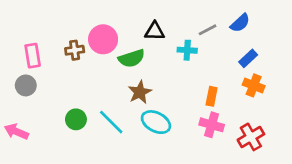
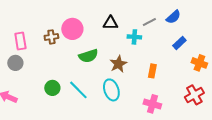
green semicircle: (132, 58) -> (88, 56), moved
orange cross: (254, 85) -> (199, 63), moved
brown star: (140, 92) -> (118, 64), moved
cyan ellipse: (156, 122) -> (111, 90), turned 45
pink cross: (212, 125) -> (152, 104), moved
red cross: (251, 137) -> (194, 95), moved

